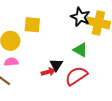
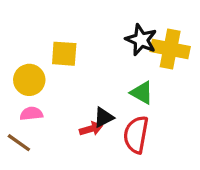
black triangle: (56, 65) -> (104, 117), turned 32
red semicircle: (76, 76) -> (136, 135), turned -45

